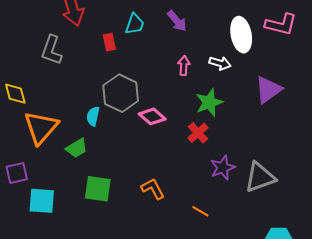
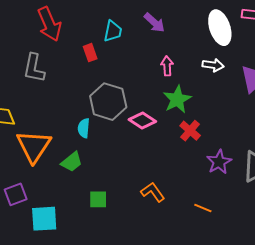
white arrow: (220, 63) -> (213, 65), moved
green star: (209, 103) -> (177, 99), moved
green square: (98, 189) -> (98, 199), size x0.7

